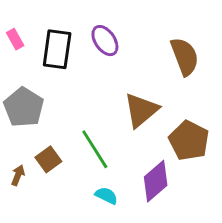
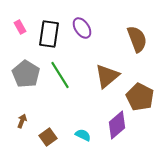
green line: (95, 149) -> (60, 75), moved
brown square: (48, 159) -> (48, 137), moved

